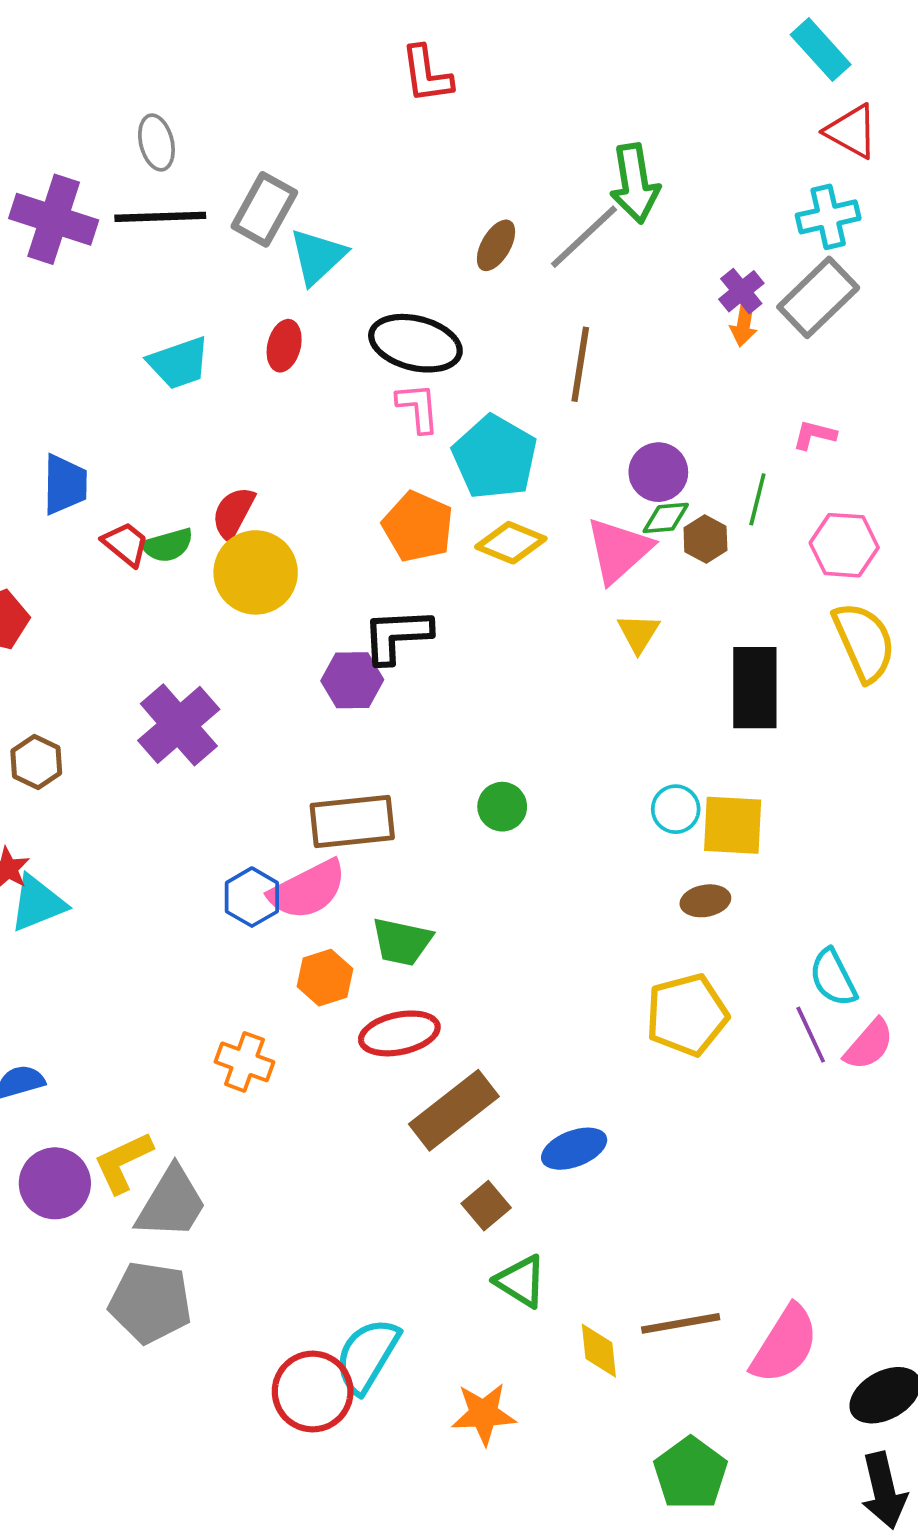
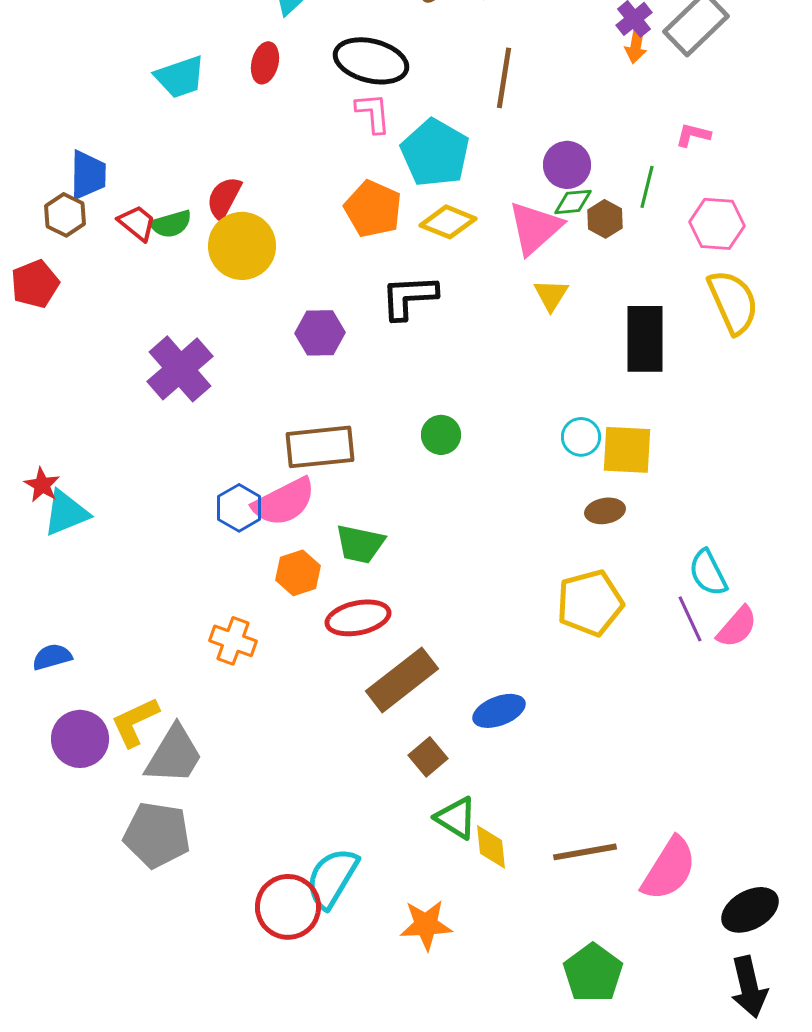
black L-shape: (397, 636) -> (409, 297), moved
brown hexagon: (36, 762) -> (65, 215), moved
yellow diamond: (599, 1351) -> (491, 847), moved

